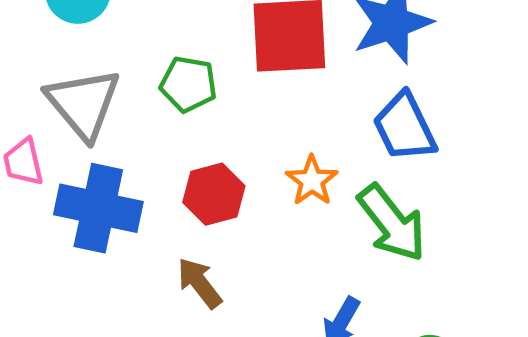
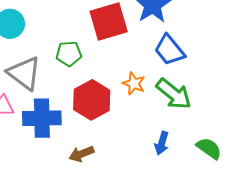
red hexagon: (214, 194) -> (92, 100), size x1.4
brown arrow: (200, 283) -> (81, 154), moved, turned -60

